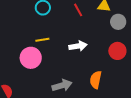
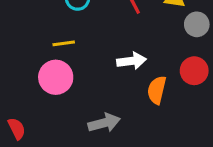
yellow line: (42, 40) -> (64, 43), moved
orange semicircle: (96, 80) -> (157, 90), moved

